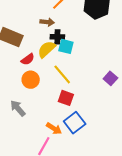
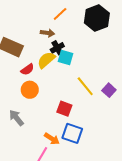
black cross: (57, 37) -> (57, 48), turned -32
yellow line: (62, 74) -> (85, 86), moved
blue square: (75, 123) -> (72, 133), turned -35

